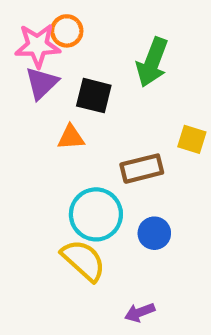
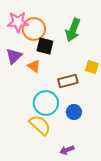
orange circle: (67, 31) -> (34, 29), moved, size x1.5
purple triangle: (42, 83) -> (14, 56), moved
orange triangle: (71, 137) -> (34, 66), turned 40

